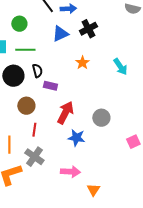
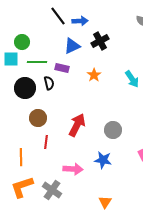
green circle: (19, 24) -> (22, 42), moved
purple rectangle: (50, 86) -> (62, 68), moved
blue star: (76, 138) -> (103, 160), moved
gray cross: (34, 157) -> (52, 190), moved
pink arrow: (70, 172) -> (73, 169), moved

